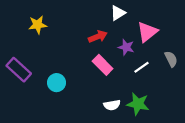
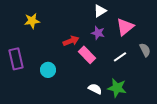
red arrow: (98, 37) -> (71, 41), moved
purple star: (126, 47) -> (98, 33), moved
purple rectangle: (19, 70) -> (16, 59), turned 35
white semicircle: (112, 105) -> (95, 89), turned -144

